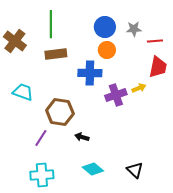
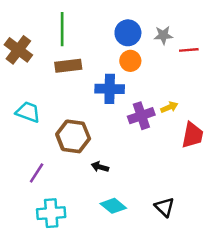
red trapezoid: (158, 67) -> (192, 135), moved
purple line: (41, 138) -> (37, 173), moved

